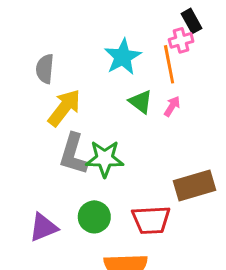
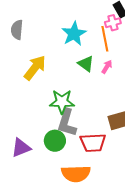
gray semicircle: (45, 69) -> (17, 30), moved
gray L-shape: (73, 154) -> (67, 123), moved

